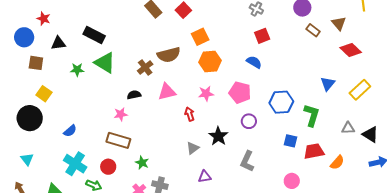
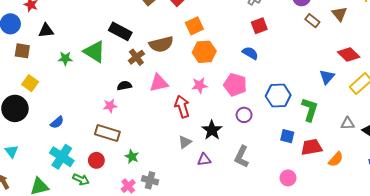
black rectangle: (94, 35) -> (120, 31), moved
red diamond: (351, 50) -> (349, 55), moved
red arrow: (190, 114) -> (182, 107), size x1.5
purple triangle: (205, 177) -> (204, 160), moved

